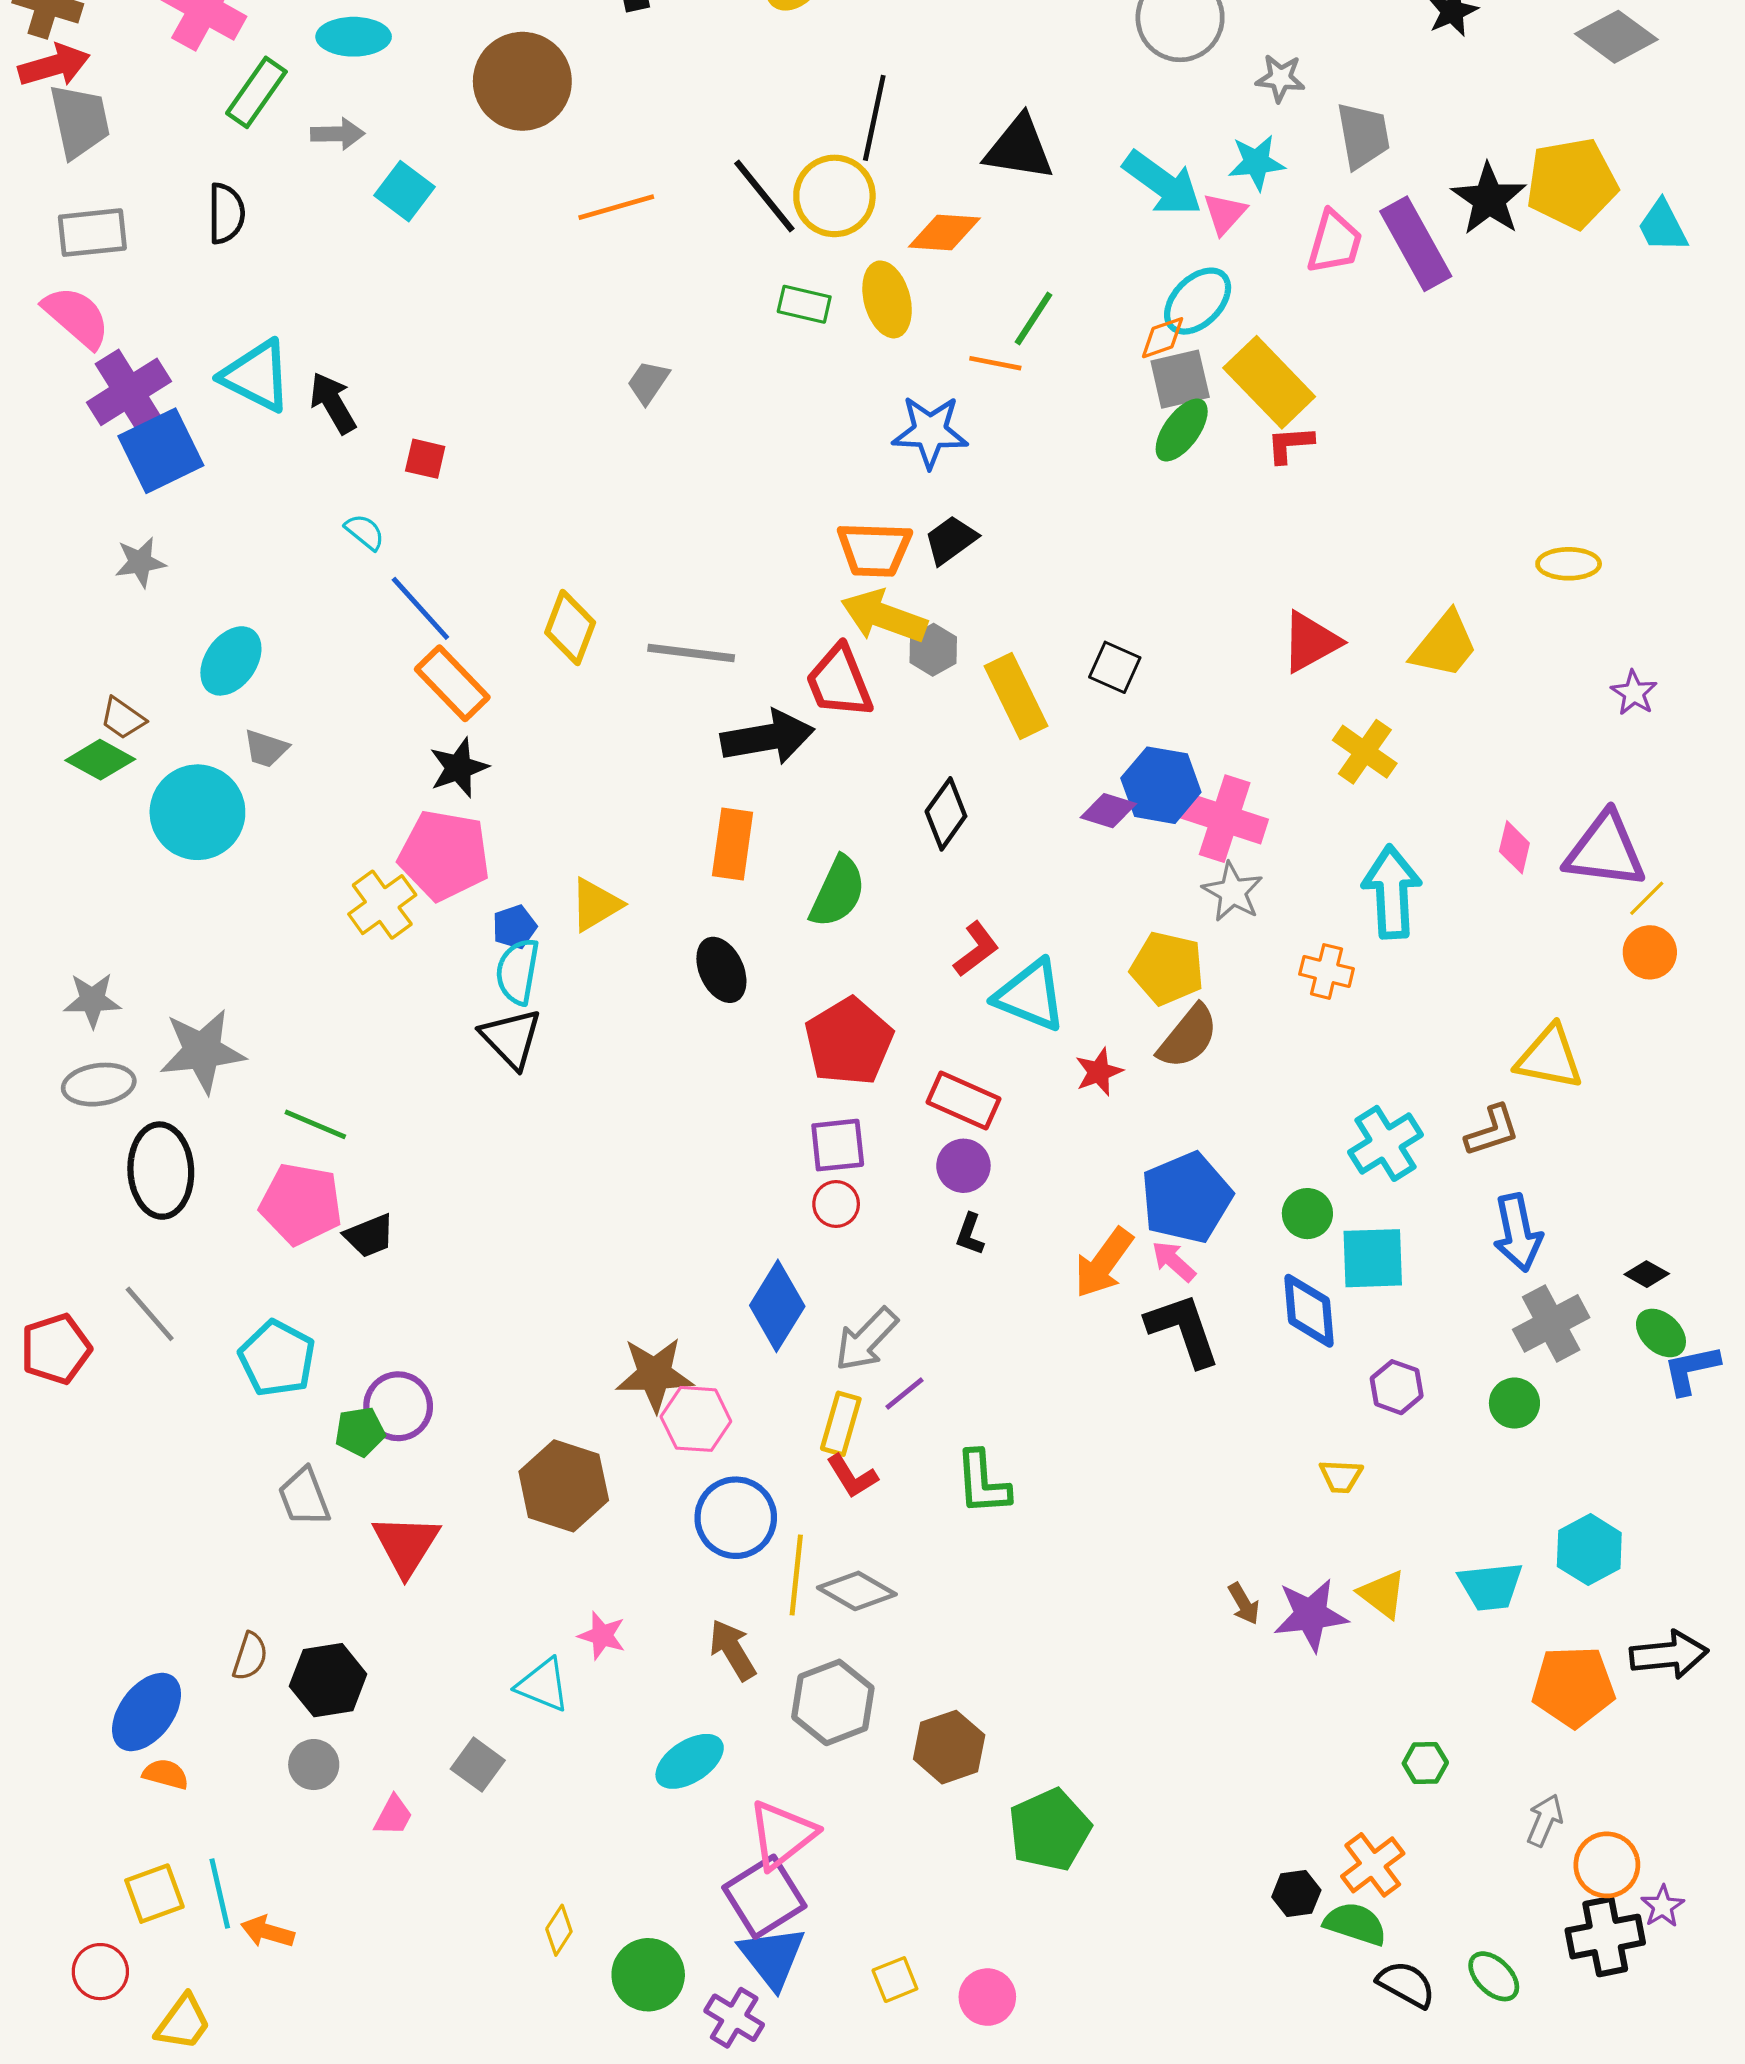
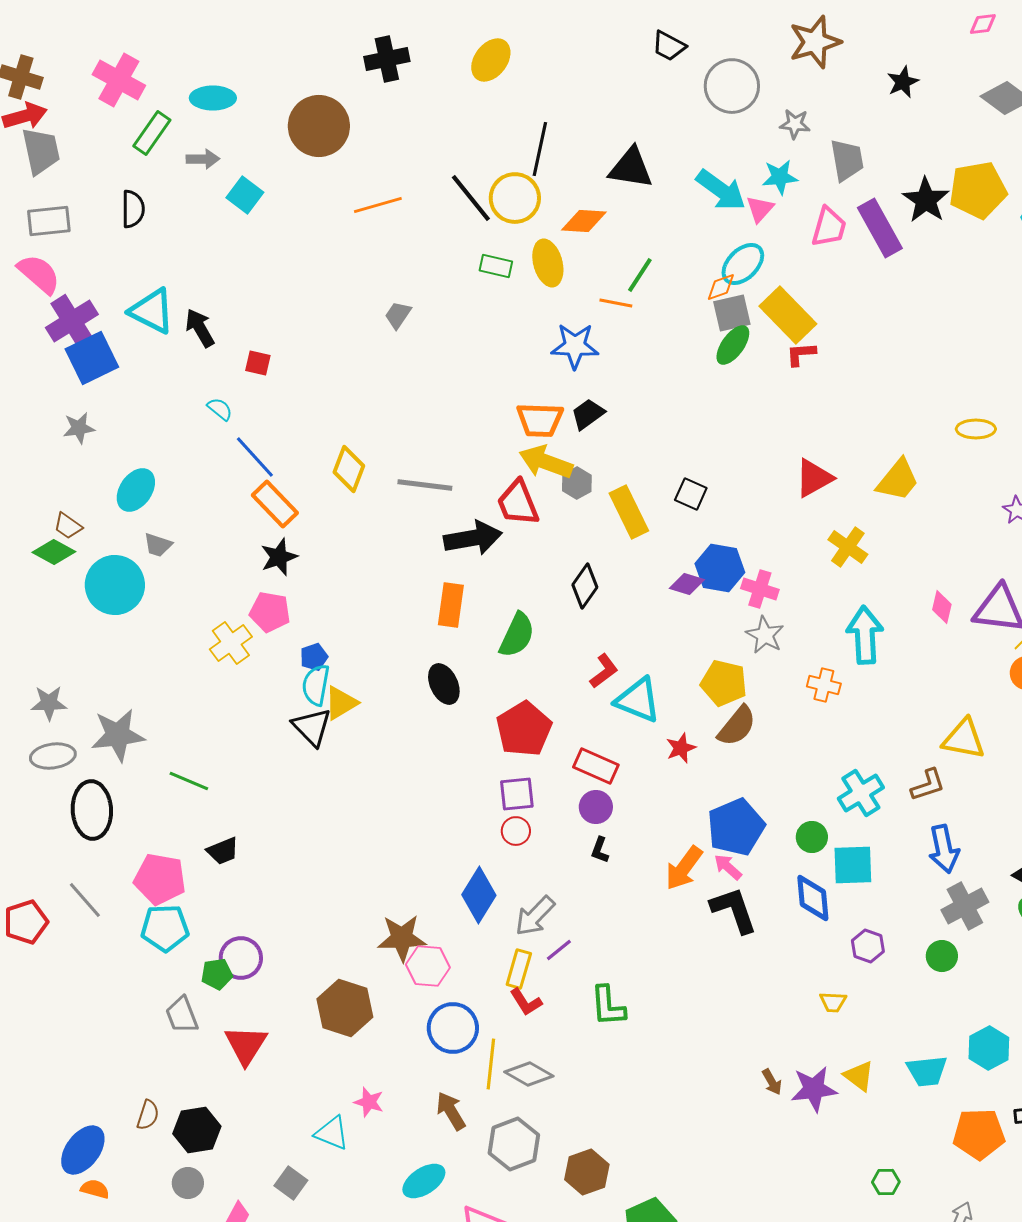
pink cross: (1225, 819) -> (760, 589), size x0.7
pink pentagon: (444, 855) -> (270, 612), size x0.7
yellow triangle: (596, 905) -> (341, 703), moved
pink pentagon: (301, 1204) -> (160, 879), moved
cyan pentagon: (277, 1358) -> (165, 928), turned -30

